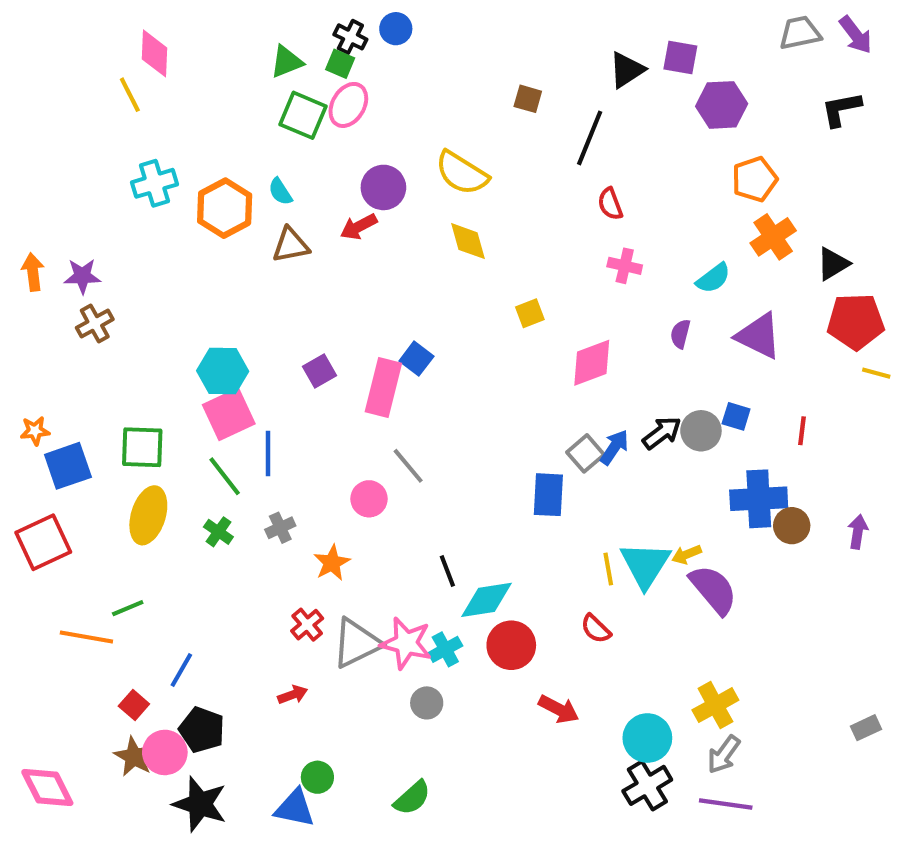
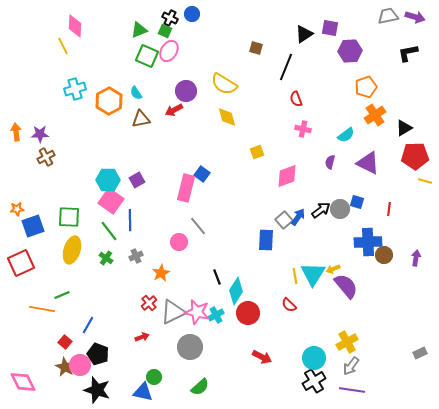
purple arrow: (856, 35) -> (415, 17), turned -36
purple square: (319, 371) -> (137, 180), moved
pink square: (229, 414) -> (111, 201), turned -30
cyan diamond: (487, 600) -> (236, 291), turned -48
gray circle: (427, 703) -> (190, 347), moved, size x1.6
red arrow: (559, 709) -> (262, 357), moved

